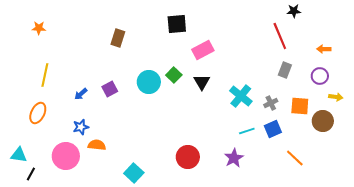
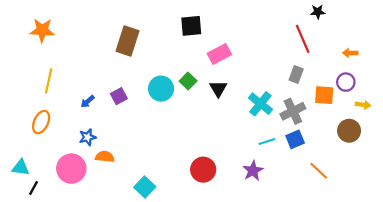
orange star: (39, 28) -> (42, 30), size x1.6
brown rectangle: (118, 38) -> (128, 41), size x1.5
gray rectangle: (285, 70) -> (296, 75), moved
gray cross: (271, 103) -> (293, 111), size x1.6
orange square: (300, 106) -> (324, 95), moved

